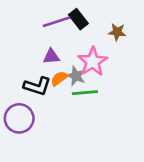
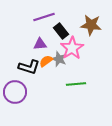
black rectangle: (78, 19) -> (61, 31), moved
brown star: (117, 32) -> (91, 25), size x1.5
green line: (85, 93) -> (76, 84), moved

